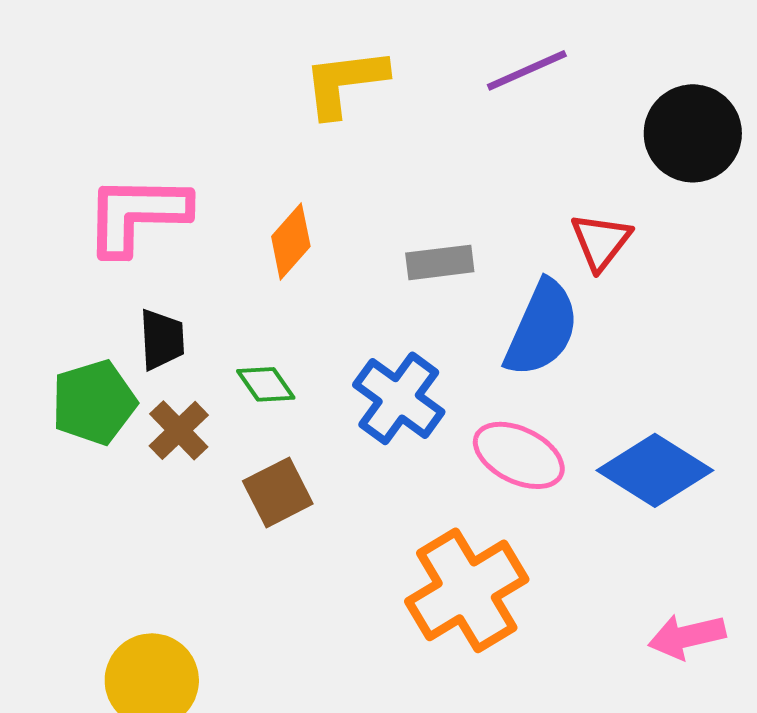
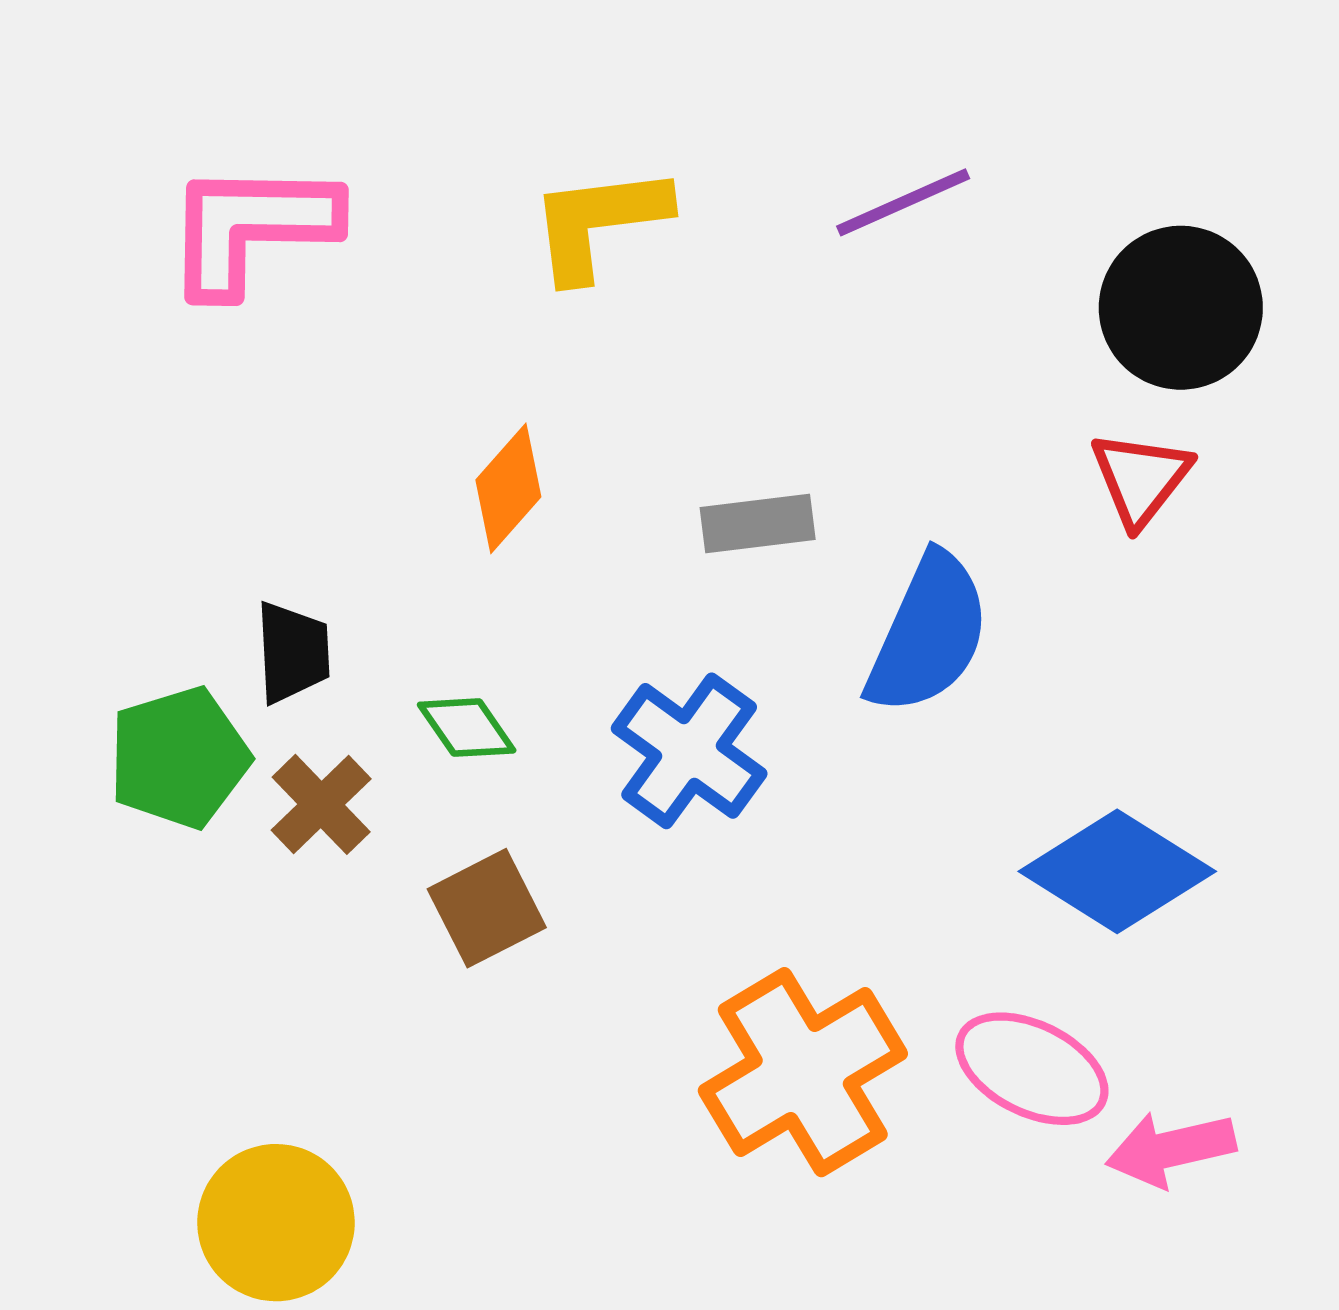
pink L-shape: (137, 214) -> (251, 227), moved
red triangle: (601, 241) -> (1141, 478), moved
pink ellipse: (519, 455) -> (1032, 1069), moved

